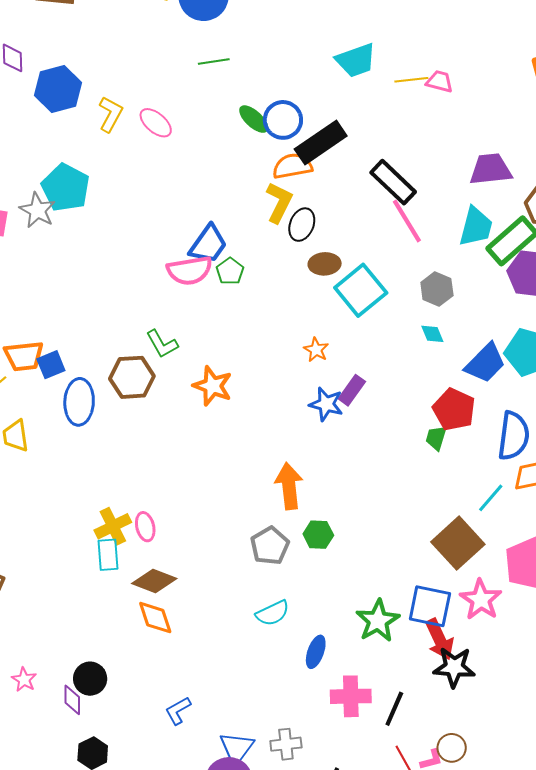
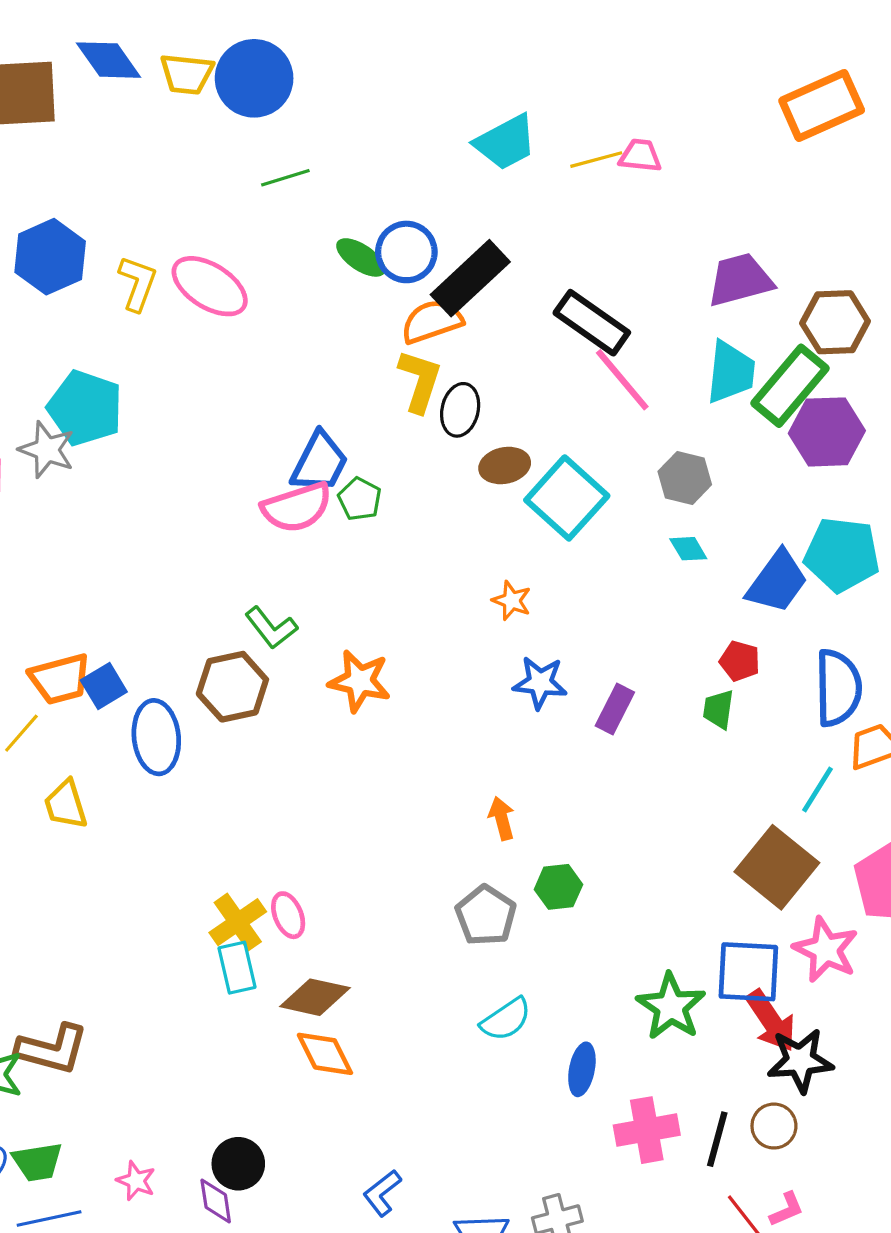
pink ellipse: (156, 123) -> (210, 286), size x1.4
purple rectangle: (352, 390) -> (615, 709), moved
red pentagon: (454, 410) -> (740, 661), size x0.6
orange arrow: (289, 486) -> (502, 818), size x0.6
brown circle: (452, 748) -> (774, 1126), moved

